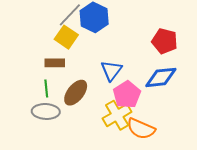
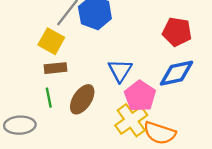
yellow square: (66, 37) -> (51, 41), moved
gray ellipse: (46, 111) -> (20, 125), moved

